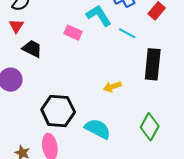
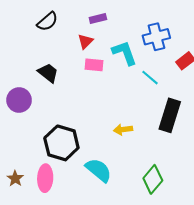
red triangle: (16, 26) -> (85, 41), moved
pink rectangle: (73, 33) -> (94, 65), turned -30

